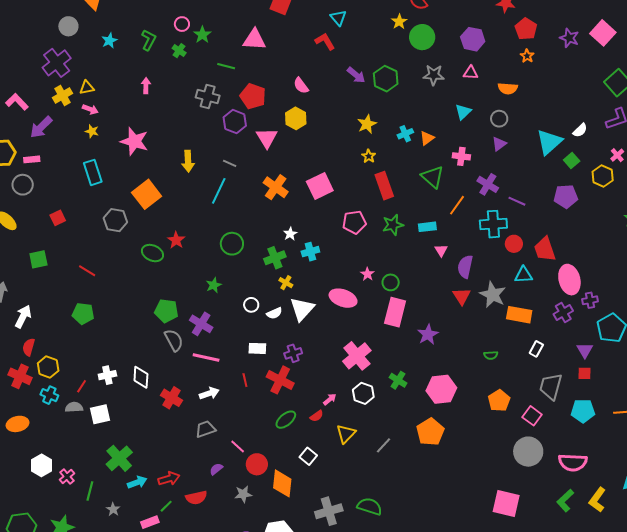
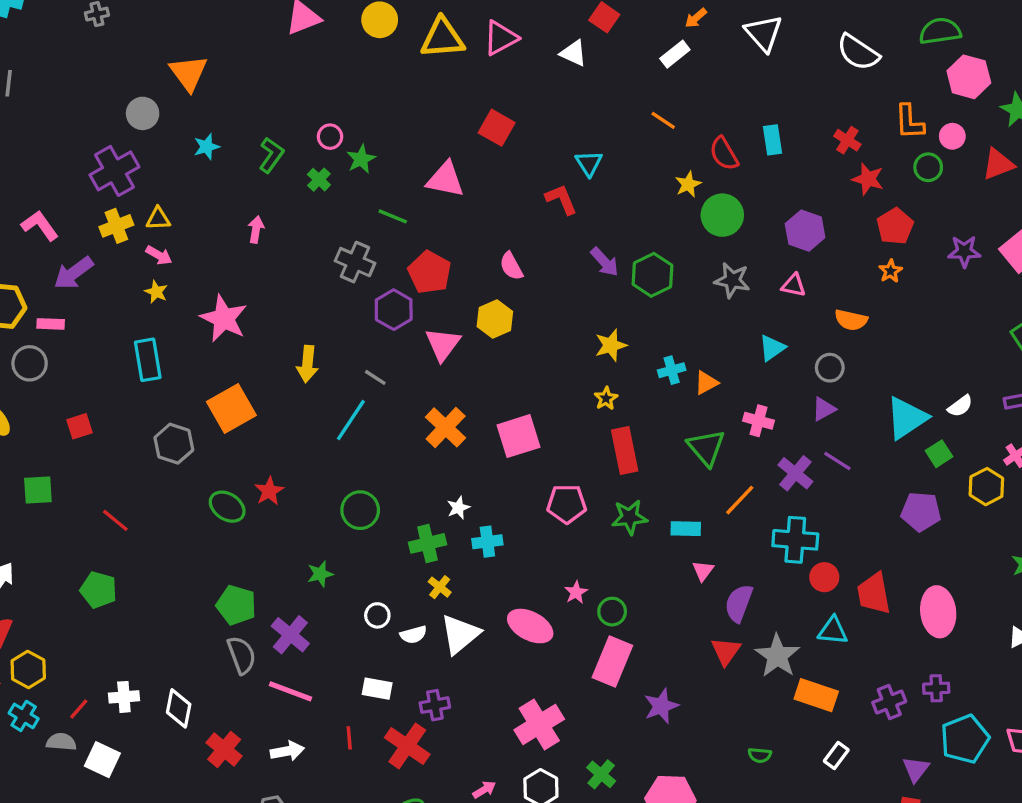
purple star: (569, 38) -> (964, 251), turned -30
purple line: (517, 201) -> (837, 461), moved
pink ellipse: (569, 280) -> (938, 612), moved
white square: (100, 414) -> (102, 760), turned 30

